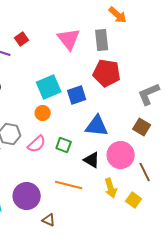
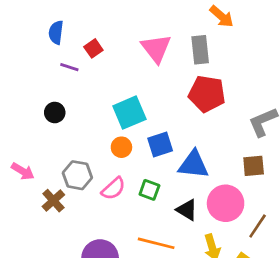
blue square: (77, 95) -> (160, 145), moved
brown square: (142, 127) -> (254, 166), turned -36
brown line: (145, 172) -> (258, 226), turned 60

